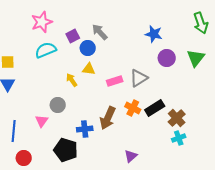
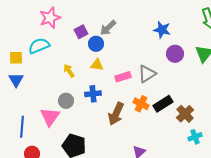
gray arrow: (100, 32) -> (108, 28), turned -90
cyan semicircle: (46, 50) -> (39, 46), moved
yellow arrow: (72, 80) -> (69, 71), moved
pink triangle: (42, 121) -> (50, 117), size x1.5
blue cross: (85, 129) -> (93, 94), moved
cyan cross: (179, 138) -> (195, 137), moved

